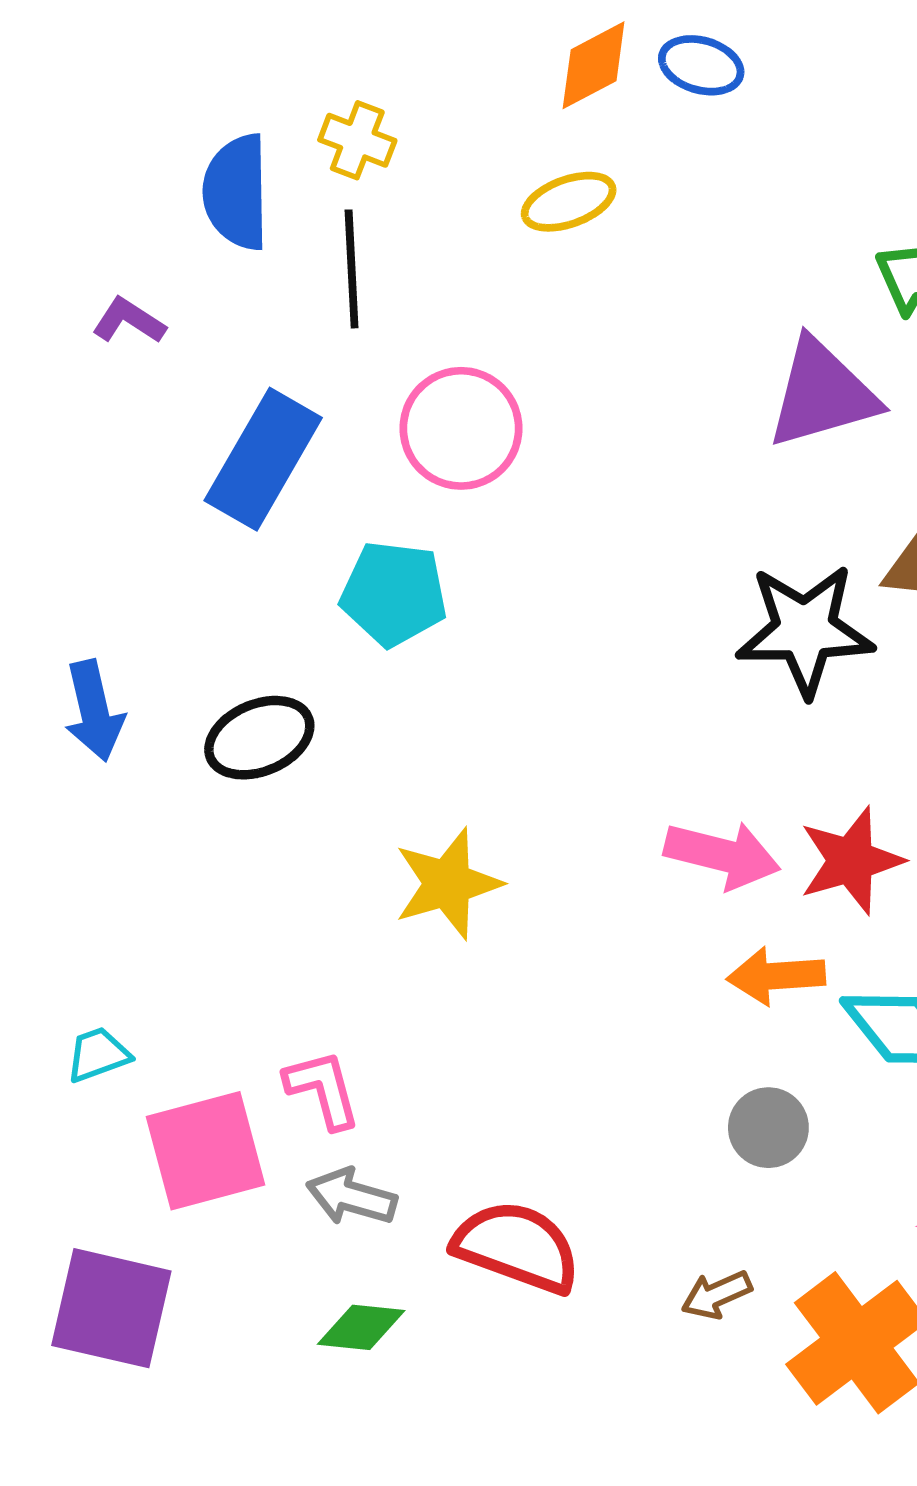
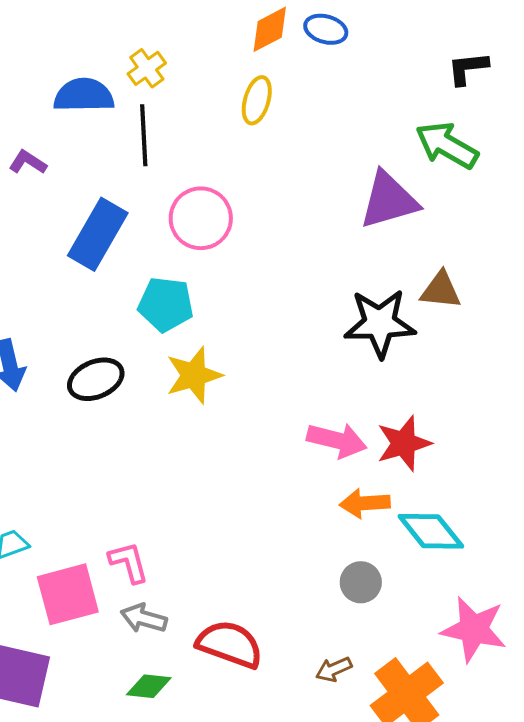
yellow cross: (357, 140) -> (147, 68), turned 33
blue semicircle: (236, 192) -> (84, 95), turned 90
yellow ellipse: (569, 202) -> (257, 100), turned -54
yellow star: (448, 884) -> (194, 375), moved

